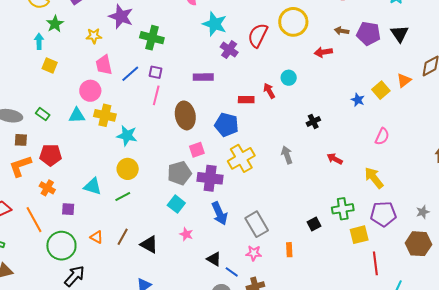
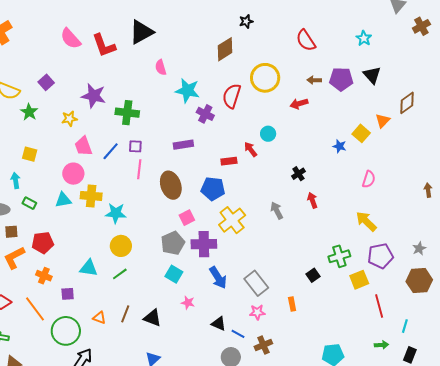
cyan arrow: (39, 41) -> (16, 181), moved
red arrow: (335, 159) -> (312, 200), moved, turned 49

